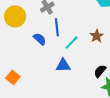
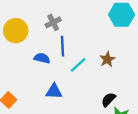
blue semicircle: (40, 39) -> (42, 58), turned -32
blue triangle: (63, 65) -> (54, 91), moved

